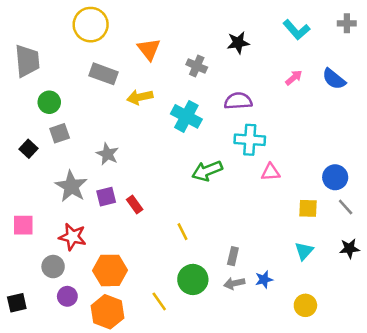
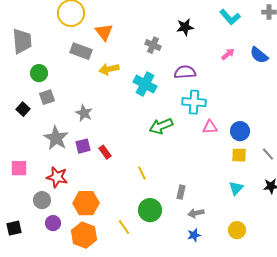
orange triangle: (149, 49) -> (104, 32), moved
blue circle: (335, 177) -> (240, 131), moved
blue star: (264, 279) -> (194, 235), moved
gray arrow: (234, 283) -> (196, 213), moved

